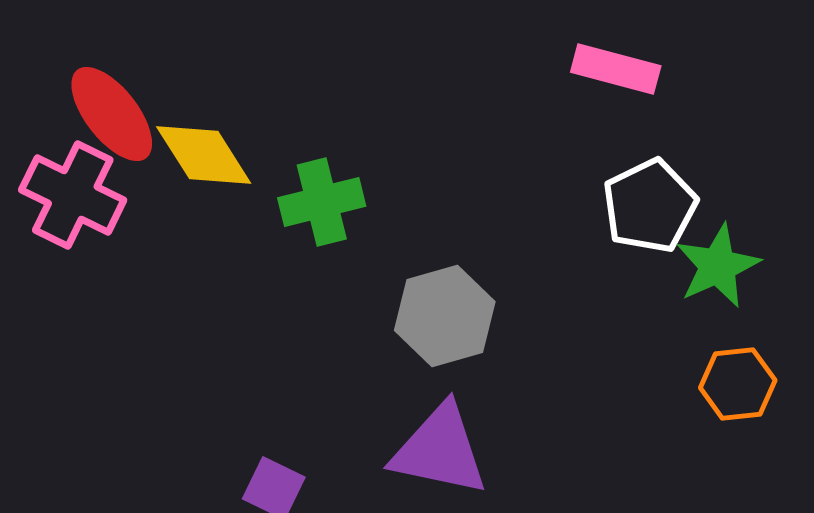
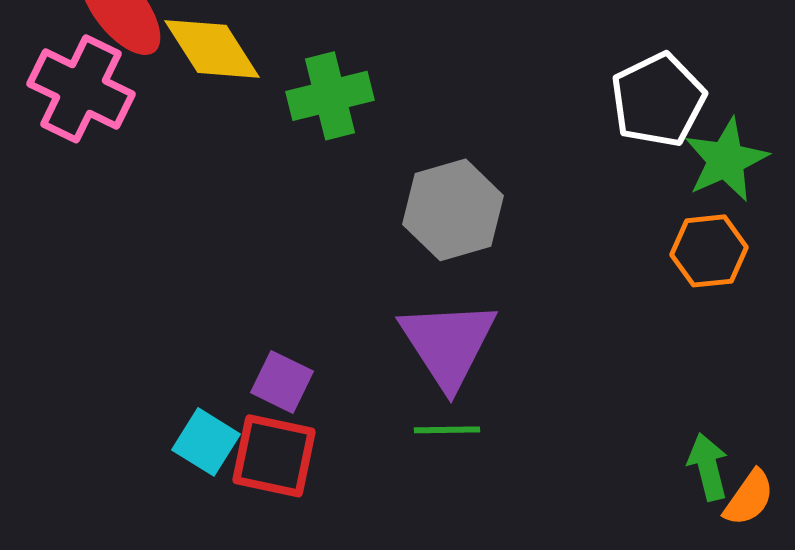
orange hexagon: (738, 384) -> (709, 251), moved
purple triangle: (440, 450) -> (448, 344), turned 45

